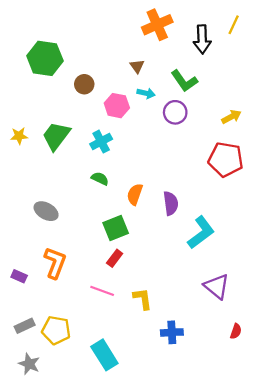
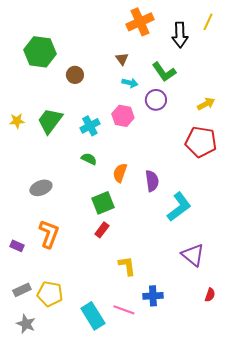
pink hexagon: (117, 106) -> (123, 116), moved
gray ellipse: (46, 211) -> (41, 188), turned -50
pink line: (102, 291) -> (124, 310), moved

